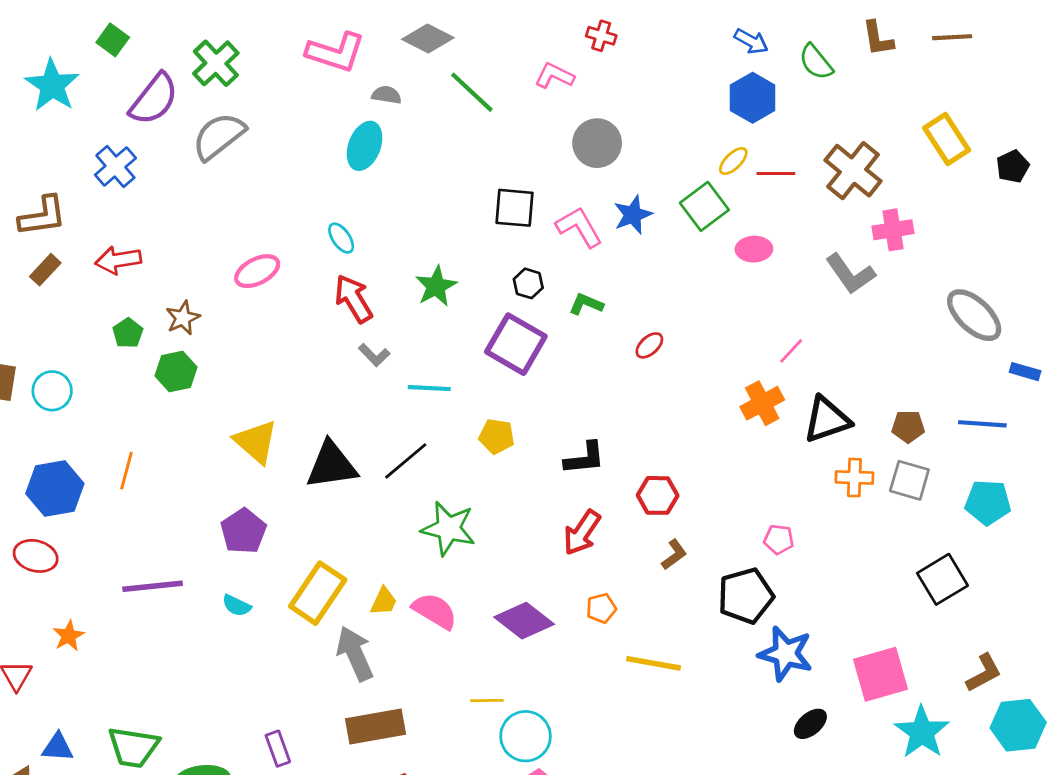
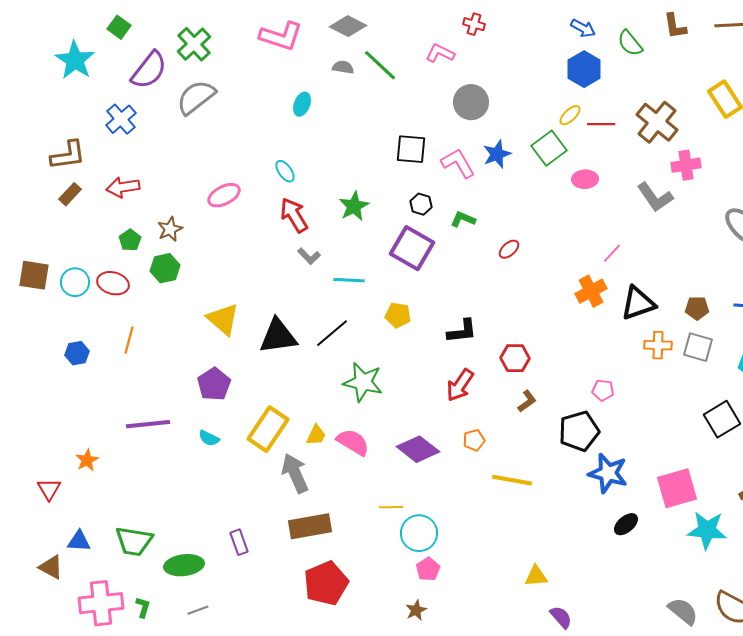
gray semicircle: (387, 95) -> (343, 67), moved
cyan ellipse: (365, 146) -> (302, 104), size x0.7
blue hexagon: (55, 489) -> (77, 353), size x0.6
red ellipse: (36, 556) -> (113, 283), moved
cyan star: (922, 732) -> (707, 530), turned -30

